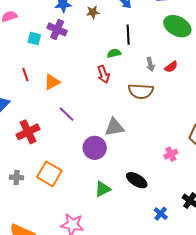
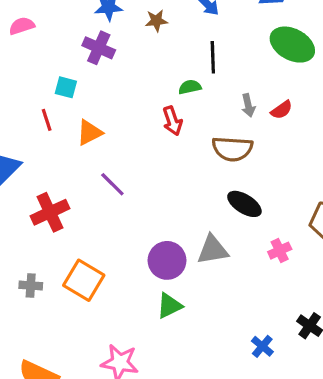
cyan square: (34, 38) -> (66, 87), moved
gray triangle: (114, 127) -> (213, 250), moved
purple circle: (95, 148) -> (167, 260), moved
black ellipse: (137, 180) -> (244, 204), moved

